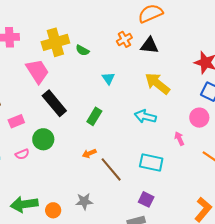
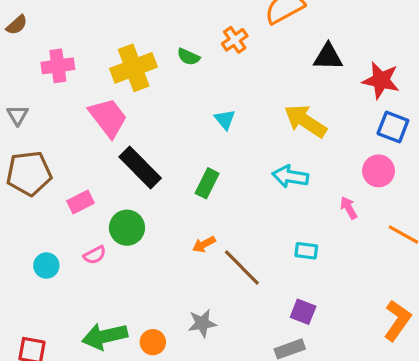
orange cross: (124, 39) -> (235, 40), moved
black triangle: (149, 45) -> (328, 57), moved
green semicircle: (82, 50) -> (188, 57), moved
cyan rectangle: (151, 162) -> (306, 251), size x0.6

